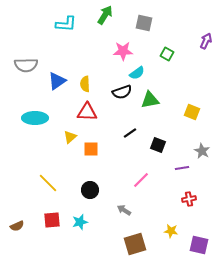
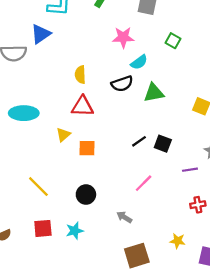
blue triangle: (57, 81) -> (41, 34), moved
black line: (130, 133) -> (139, 141), moved

